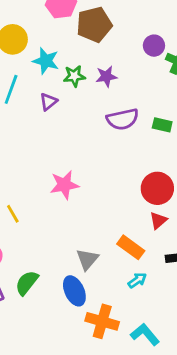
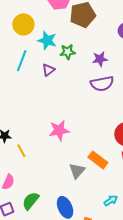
purple star: (106, 76) -> (100, 59), moved
orange rectangle: (131, 247) -> (98, 160), moved
gray triangle: (87, 259) -> (77, 171), moved

